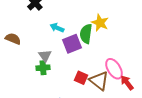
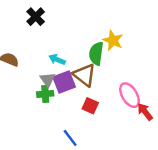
cyan arrow: (57, 28) -> (57, 59), moved
purple square: (72, 44) -> (64, 82), moved
brown triangle: (99, 81) -> (84, 75), moved

